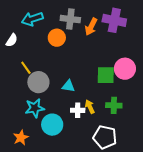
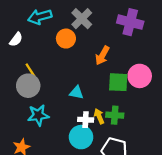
gray cross: (70, 19) -> (82, 19), turned 36
orange arrow: (91, 27) -> (102, 56), moved
gray circle: (38, 82) -> (28, 86), moved
green cross: (114, 105) -> (115, 115), moved
cyan circle: (52, 125) -> (81, 137), moved

